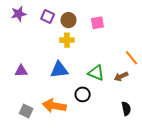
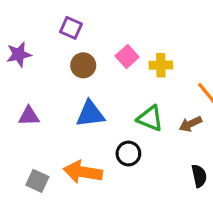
purple star: (19, 14) -> (19, 54), moved
brown circle: (68, 20) -> (83, 65), moved
pink square: (97, 23) -> (127, 56), moved, turned -32
yellow cross: (67, 40) -> (161, 65), moved

